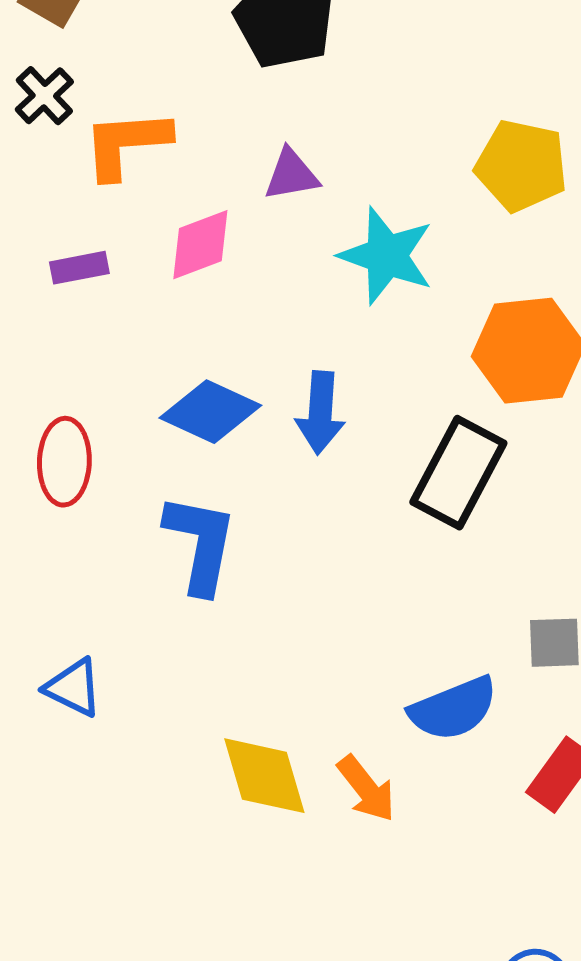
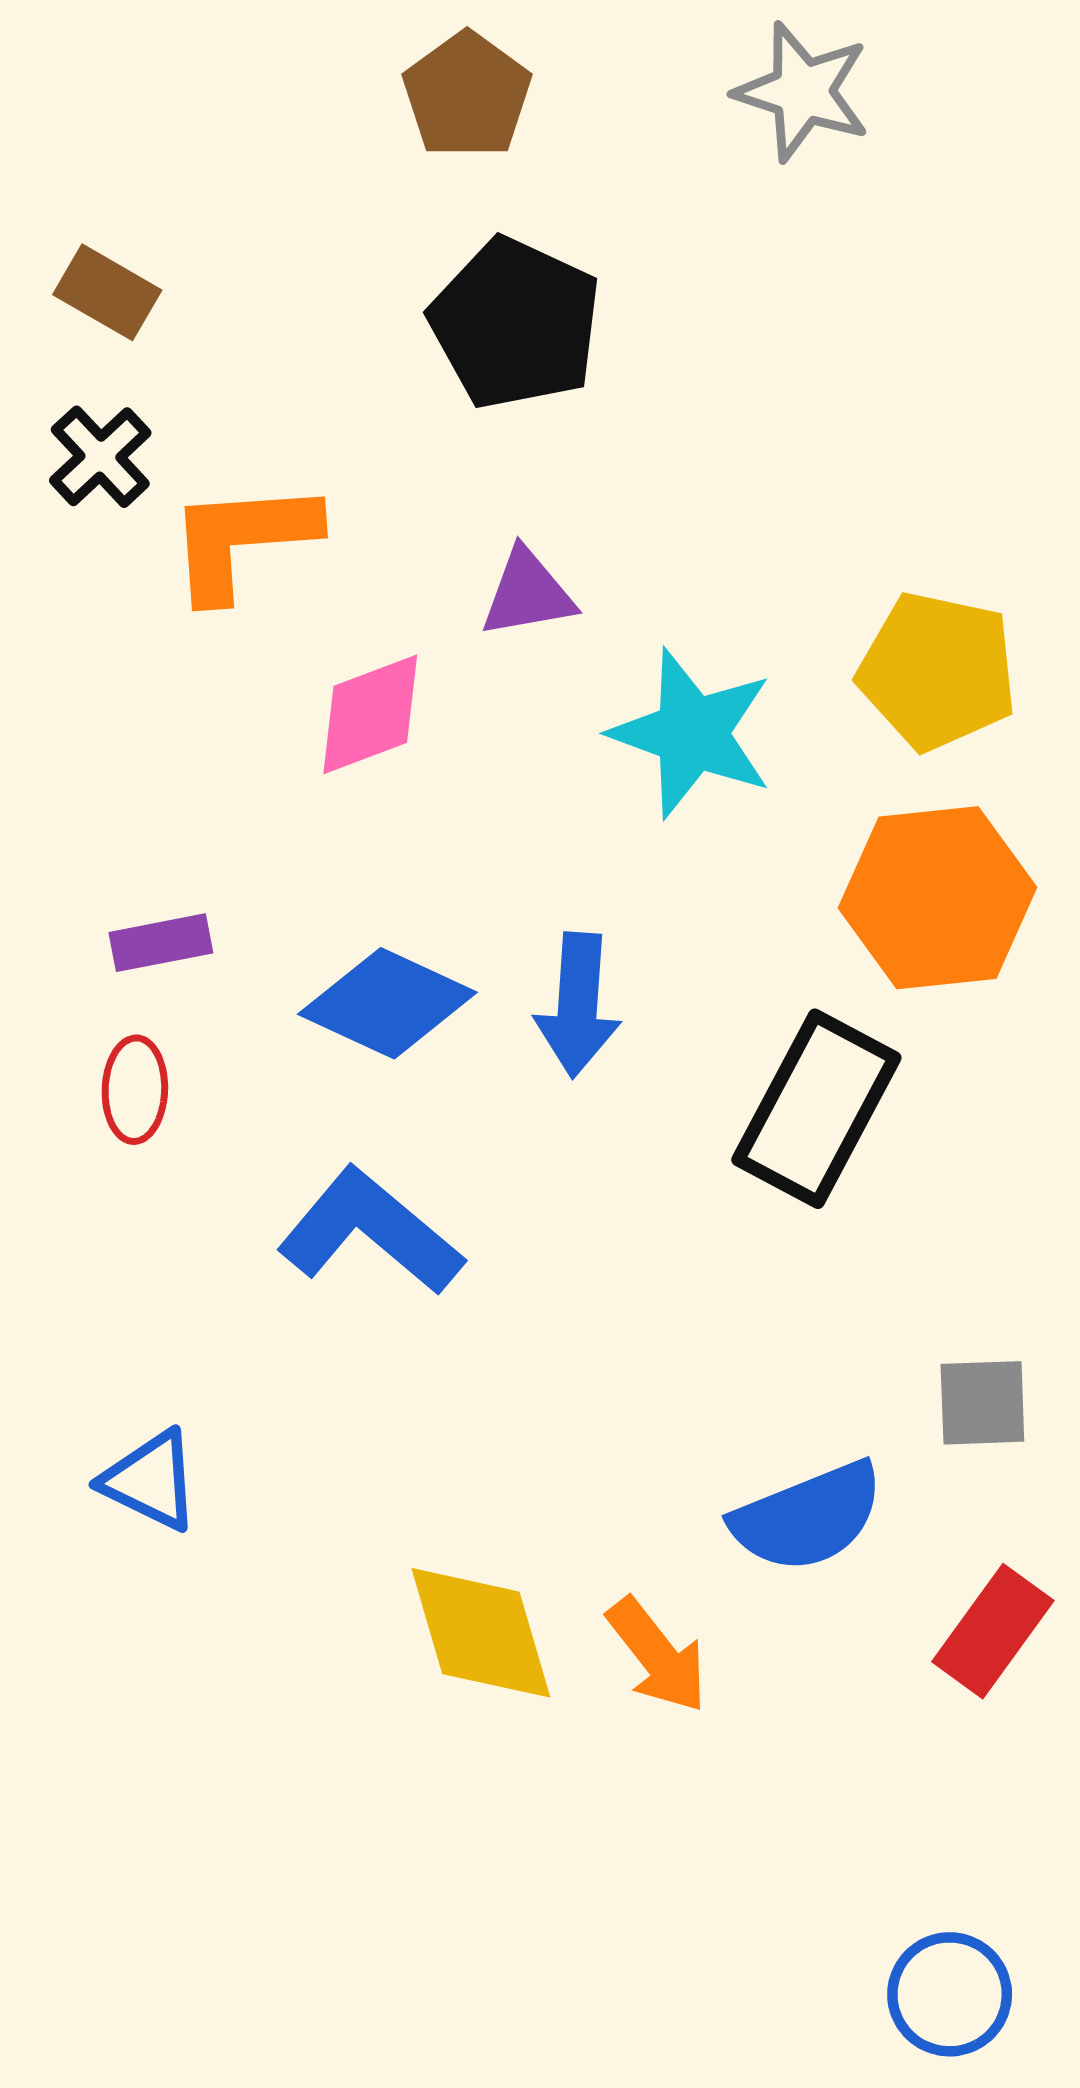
yellow pentagon: (521, 166) -> (938, 671), moved
purple rectangle: (79, 268) -> (161, 943), moved
red ellipse: (64, 462) -> (135, 1090), size x0.7
blue L-shape: (200, 544) -> (370, 1232), turned -61

